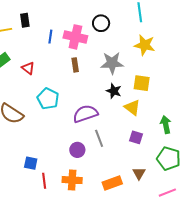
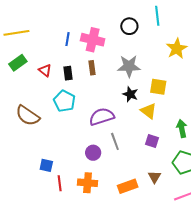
black rectangle: (25, 20) -> (68, 73), moved
black circle: (101, 23) -> (129, 26), moved
yellow star: (145, 45) -> (177, 49), moved, turned 30

